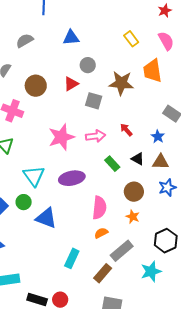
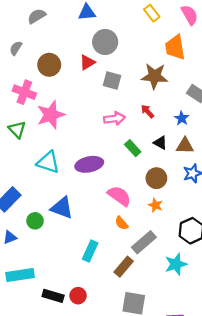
gray circle: (88, 65) -> (105, 42), size x1.5
brown star: (121, 83) -> (155, 76), moved
pink star: (61, 137) -> (51, 115), moved
cyan triangle: (34, 176) -> (48, 162), turned -35
green circle: (24, 202) -> (35, 221), moved
pink semicircle: (99, 208) -> (119, 196), turned -60
orange semicircle: (101, 233) -> (122, 223), turned -104

